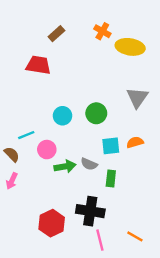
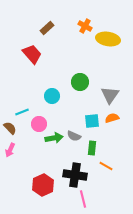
red trapezoid: (38, 65) -> (32, 54), turned 40
gray triangle: (137, 98) -> (110, 95), moved
green circle: (96, 113) -> (80, 82), moved
orange line: (135, 236) -> (106, 166), moved

